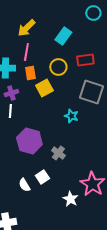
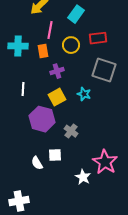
pink line: (26, 52) -> (50, 30), moved
yellow square: (44, 88) -> (57, 97), moved
purple cross: (11, 93) -> (57, 71), moved
white square: (42, 177) -> (55, 155), turned 32

